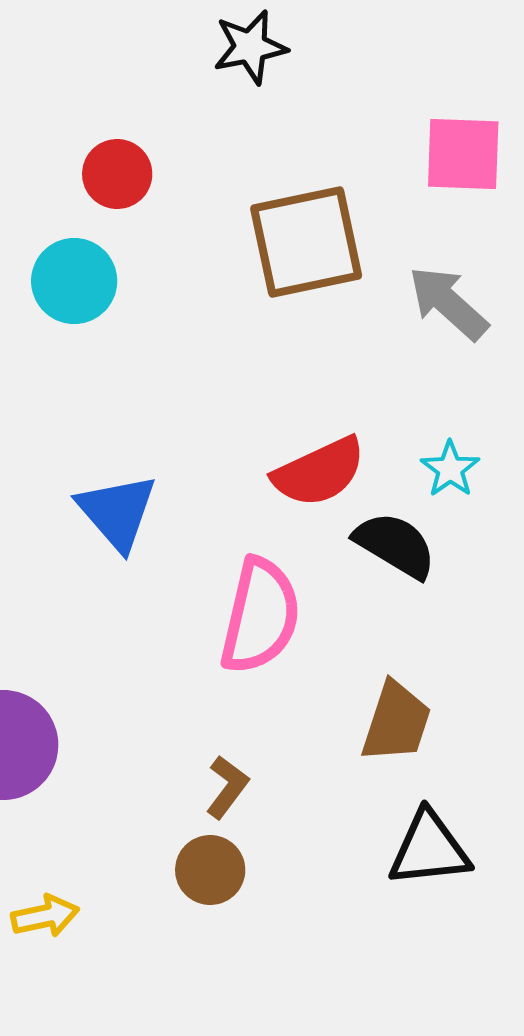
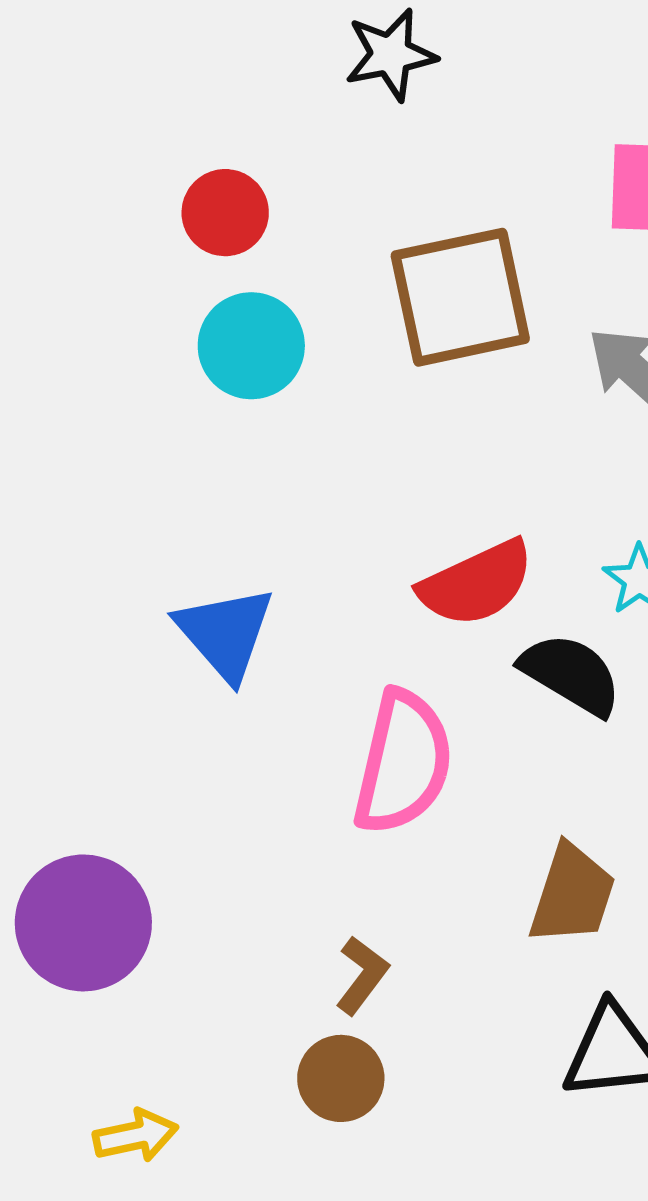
cyan circle: (74, 281) -> (251, 346), moved

